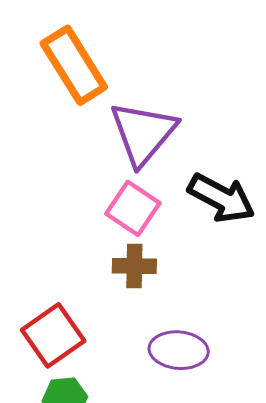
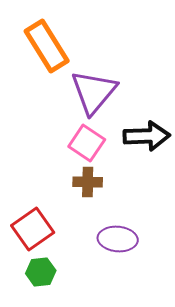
black arrow: (221, 198) -> (147, 136), turned -30

